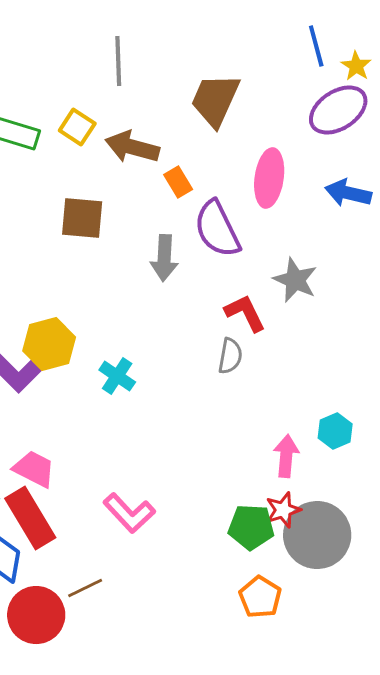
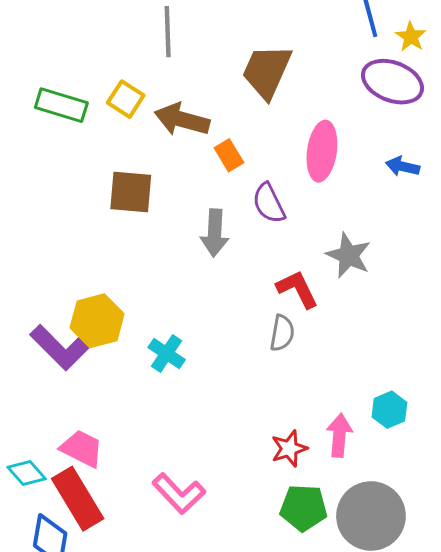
purple ellipse: (338, 110) -> (392, 82), turned 54
blue arrow: (348, 193) -> (403, 166), size x0.7
purple semicircle: (217, 229) -> (269, 203), size x0.7
red star: (283, 510) -> (289, 449), moved

